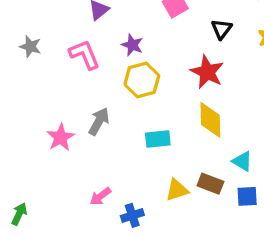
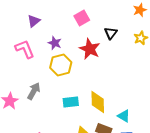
red star: (207, 72) -> (90, 49), moved
yellow diamond: (210, 120) -> (98, 102), moved

